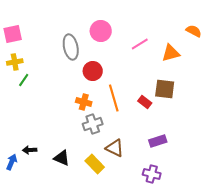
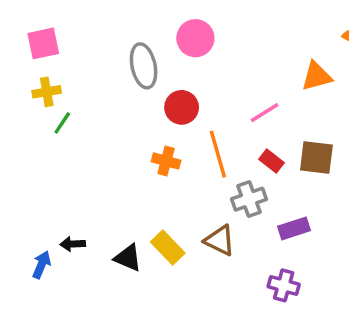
pink line: (140, 44) -> (265, 113), moved
brown square: (165, 89) -> (316, 158), moved
gray cross: (93, 124) -> (249, 199), moved
yellow rectangle: (95, 164) -> (168, 247), moved

